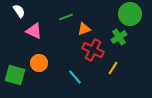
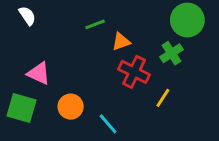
pink triangle: (34, 31) -> (39, 73), moved
orange circle: (39, 63) -> (71, 107), moved
cyan line: (75, 77) -> (108, 124), moved

